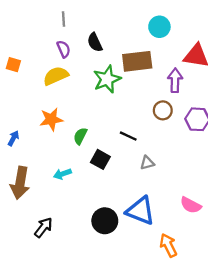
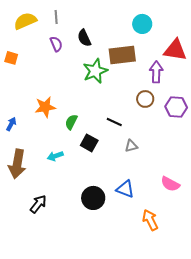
yellow semicircle: (56, 76) -> (25, 21), moved
blue triangle: (140, 211) -> (125, 189), size x0.7

